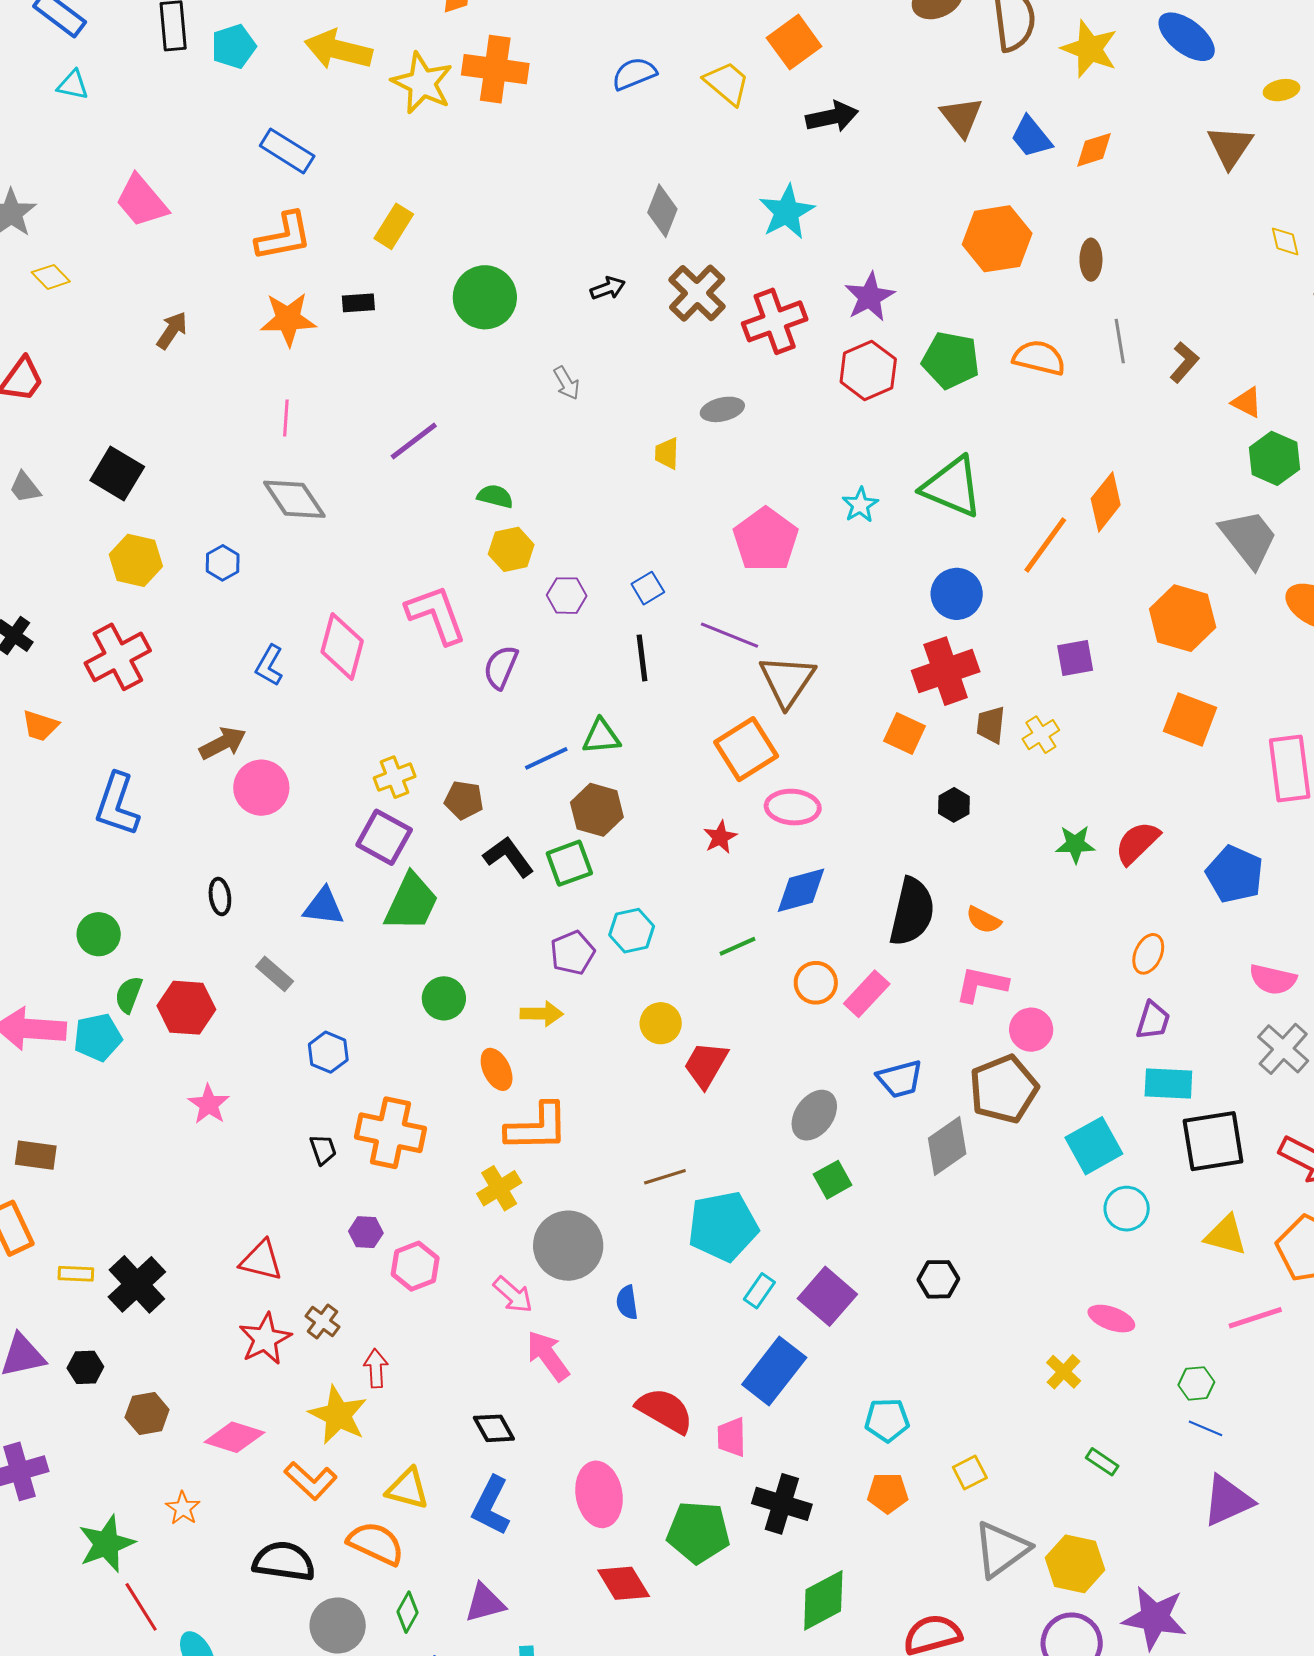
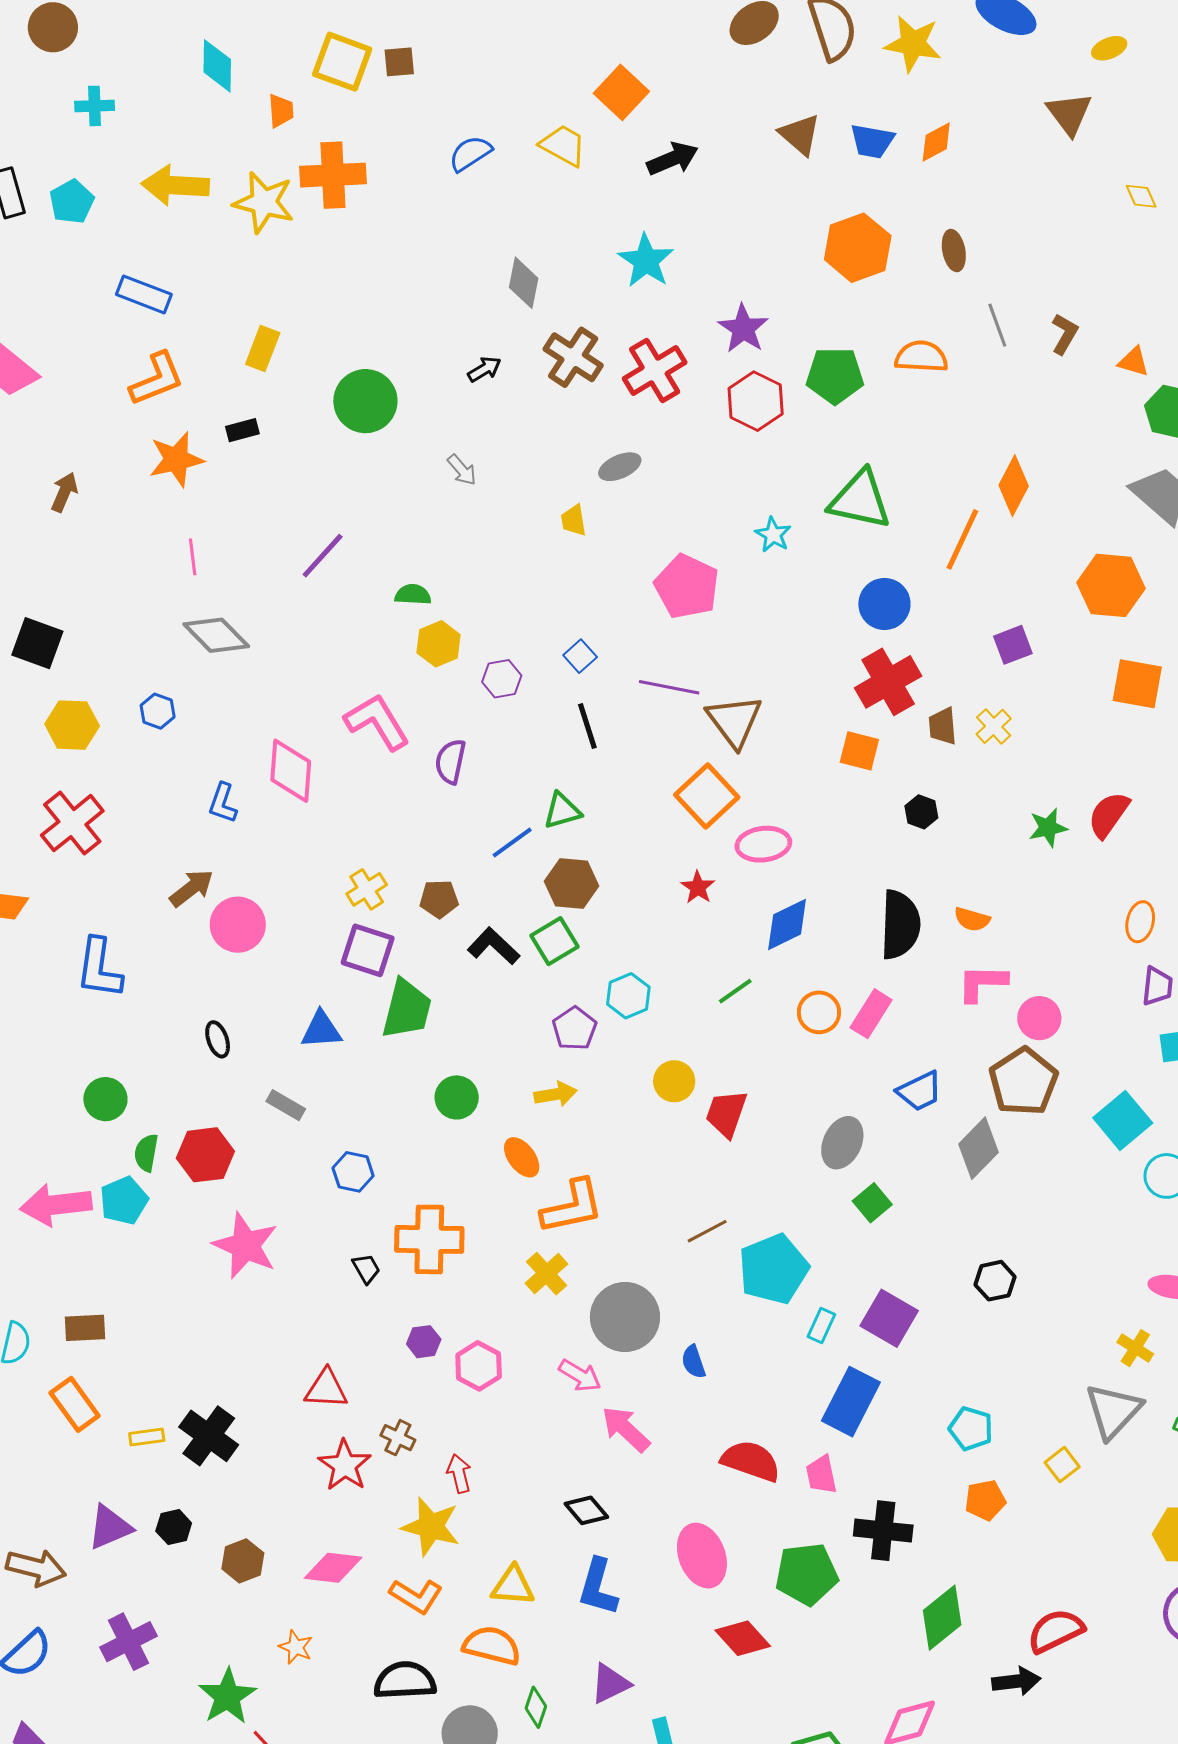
blue trapezoid: (1031, 137) -> (872, 141), turned -30
pink star: (209, 1104) -> (245, 1246), size x1.6
cyan pentagon: (887, 1420) -> (971, 1429), turned 30
gray triangle: (1001, 1549) -> (1113, 1411), moved

